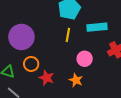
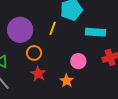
yellow line: (68, 35) -> (53, 28), moved
orange circle: (31, 64) -> (34, 53), moved

